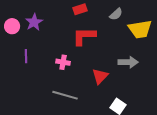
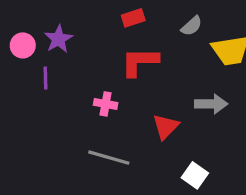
purple line: (26, 56) -> (45, 78), moved

